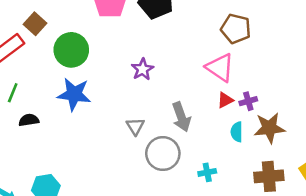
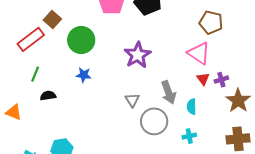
purple star: (142, 69) -> (138, 55), size x1.5
blue star: (74, 94) -> (84, 75), size x0.6
red triangle: (225, 100) -> (203, 79), turned -40
brown star: (269, 128) -> (238, 101), turned -30
cyan semicircle: (237, 132) -> (192, 107), moved

